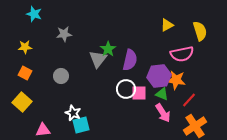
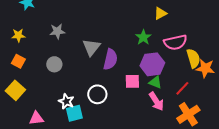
yellow semicircle: (200, 31) -> (193, 58), moved
gray star: (64, 34) -> (57, 31), moved
green star: (108, 49) -> (143, 37), moved
purple semicircle: (130, 60) -> (110, 59), moved
orange star: (176, 80) -> (205, 68), moved
white circle: (126, 89) -> (97, 94), moved

